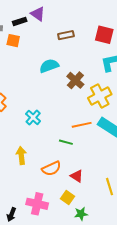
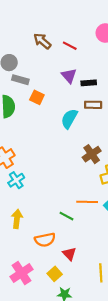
black rectangle: (20, 21) -> (89, 83), moved
cyan semicircle: (49, 66) -> (69, 119), moved, turned -54
cyan cross: (33, 118) -> (16, 180), moved
pink cross: (37, 204) -> (21, 273), turned 30

